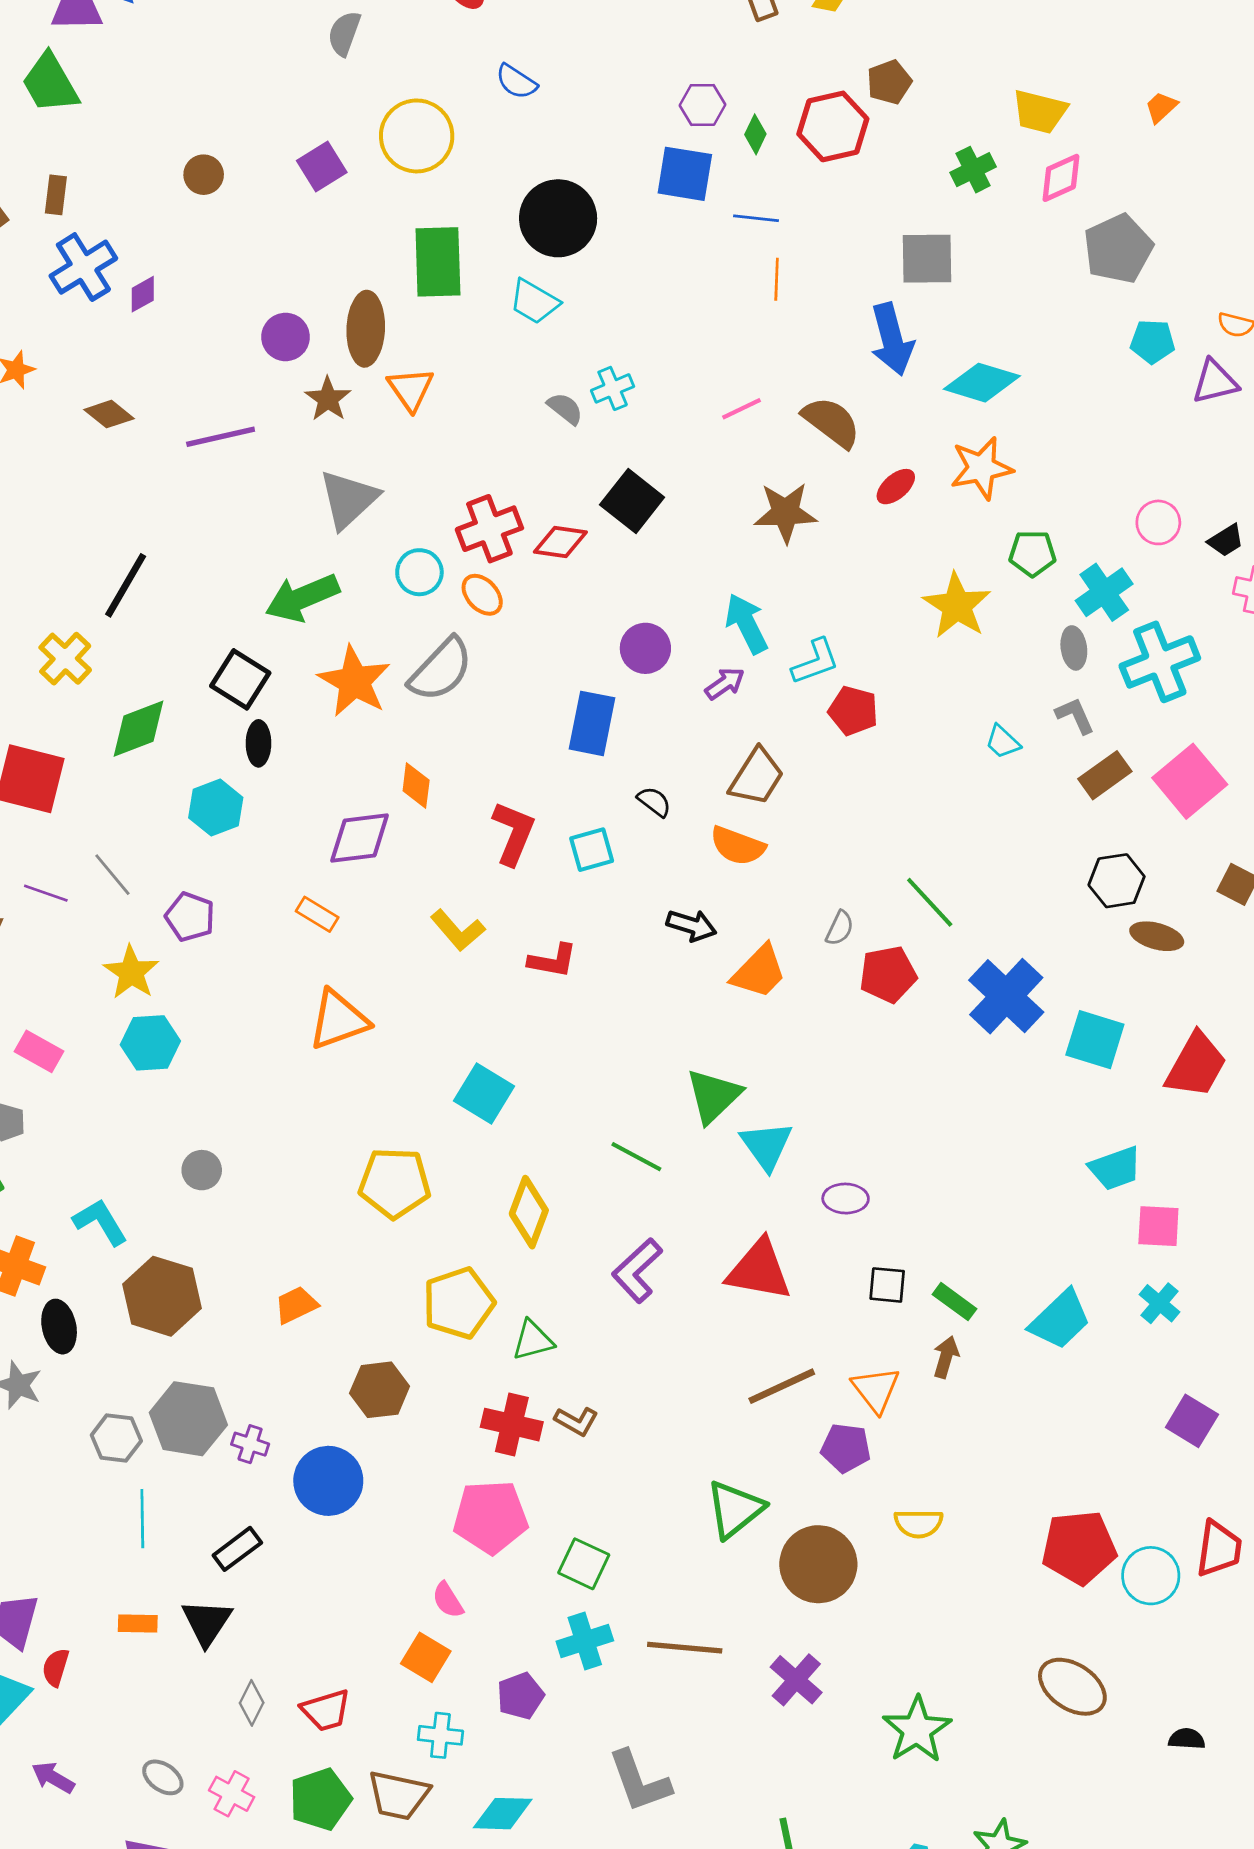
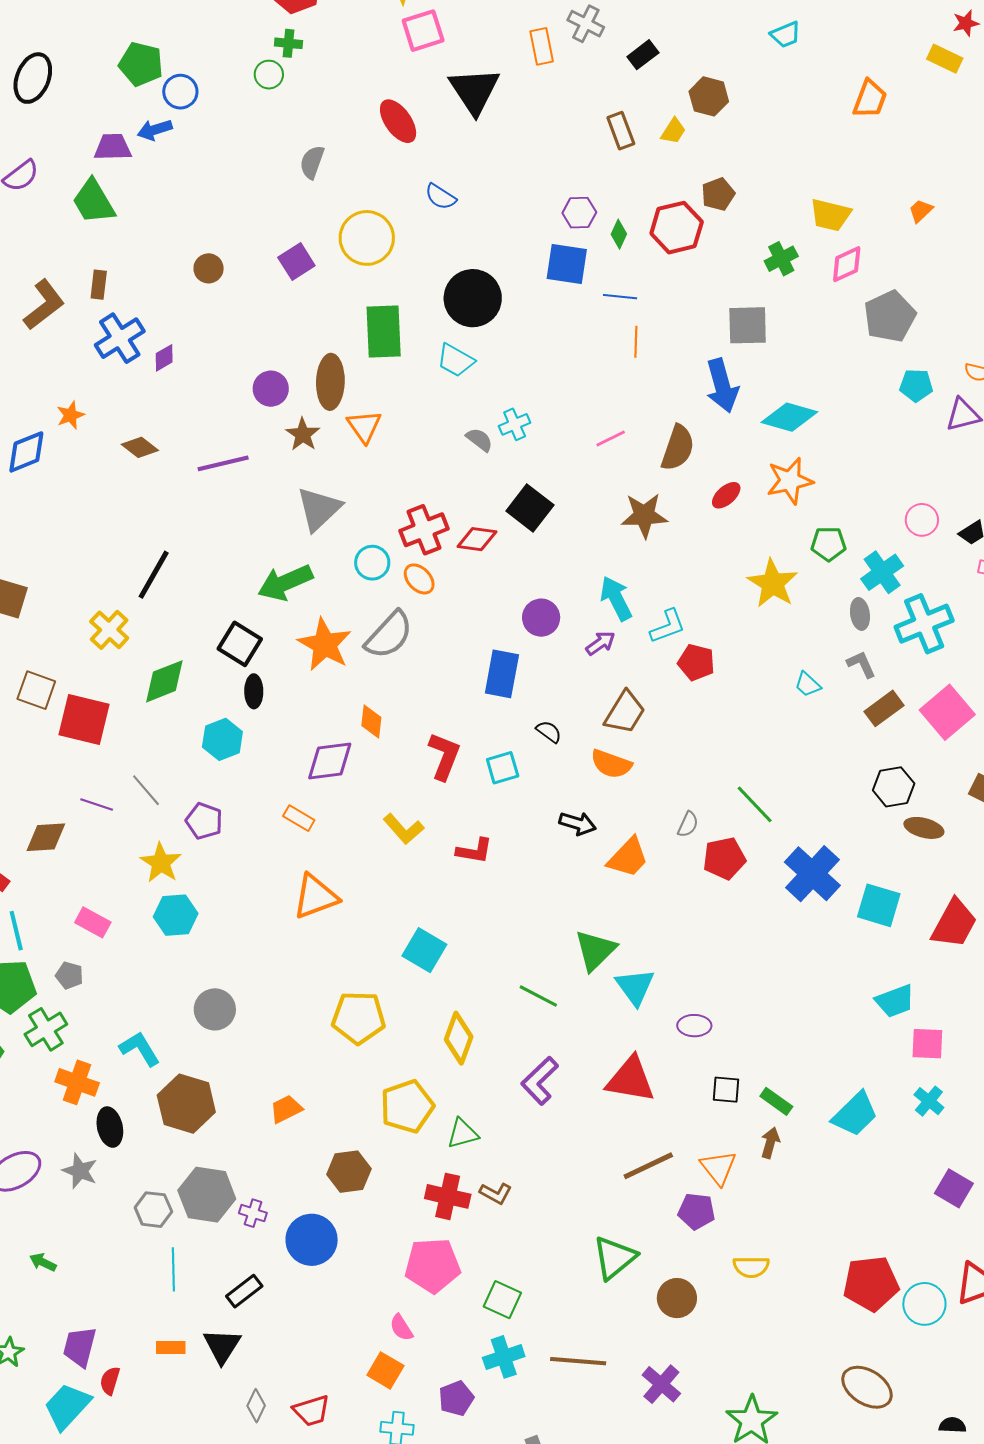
brown semicircle: (831, 422) -> (678, 448), turned 72
gray circle: (202, 1170) -> (215, 1009), size x1.4
brown circle: (818, 1564) -> (677, 1298), size x0.7

